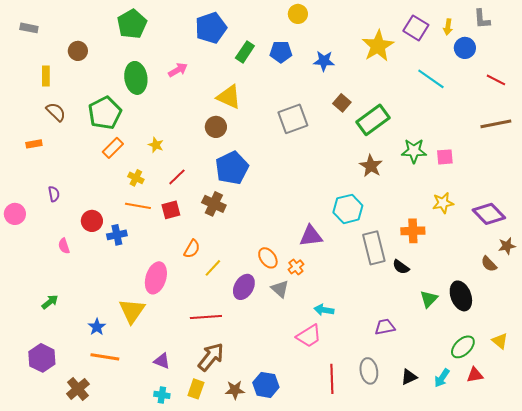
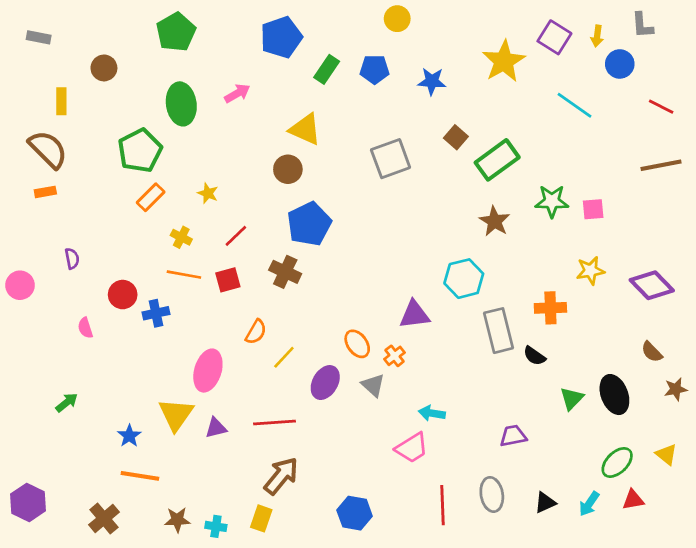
brown semicircle: (56, 112) -> (48, 149), moved, size x1.5
brown star: (507, 246) -> (676, 389), moved
purple hexagon: (42, 358) -> (28, 502), moved
purple triangle: (162, 361) -> (216, 428), moved, turned -36
brown star: (235, 390) -> (177, 520), moved

